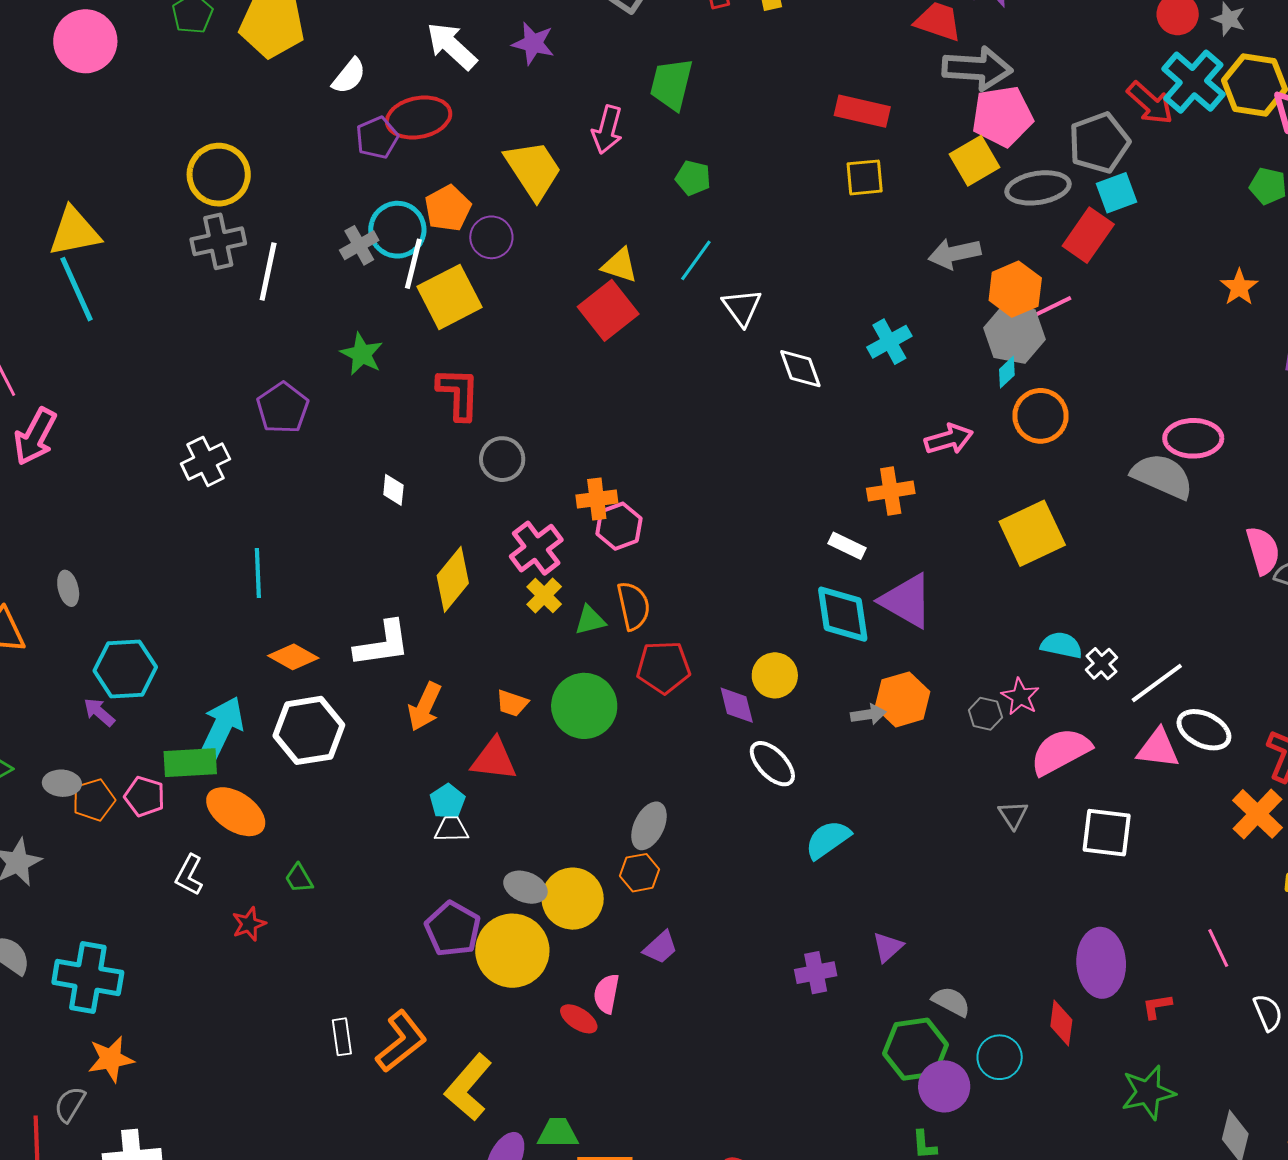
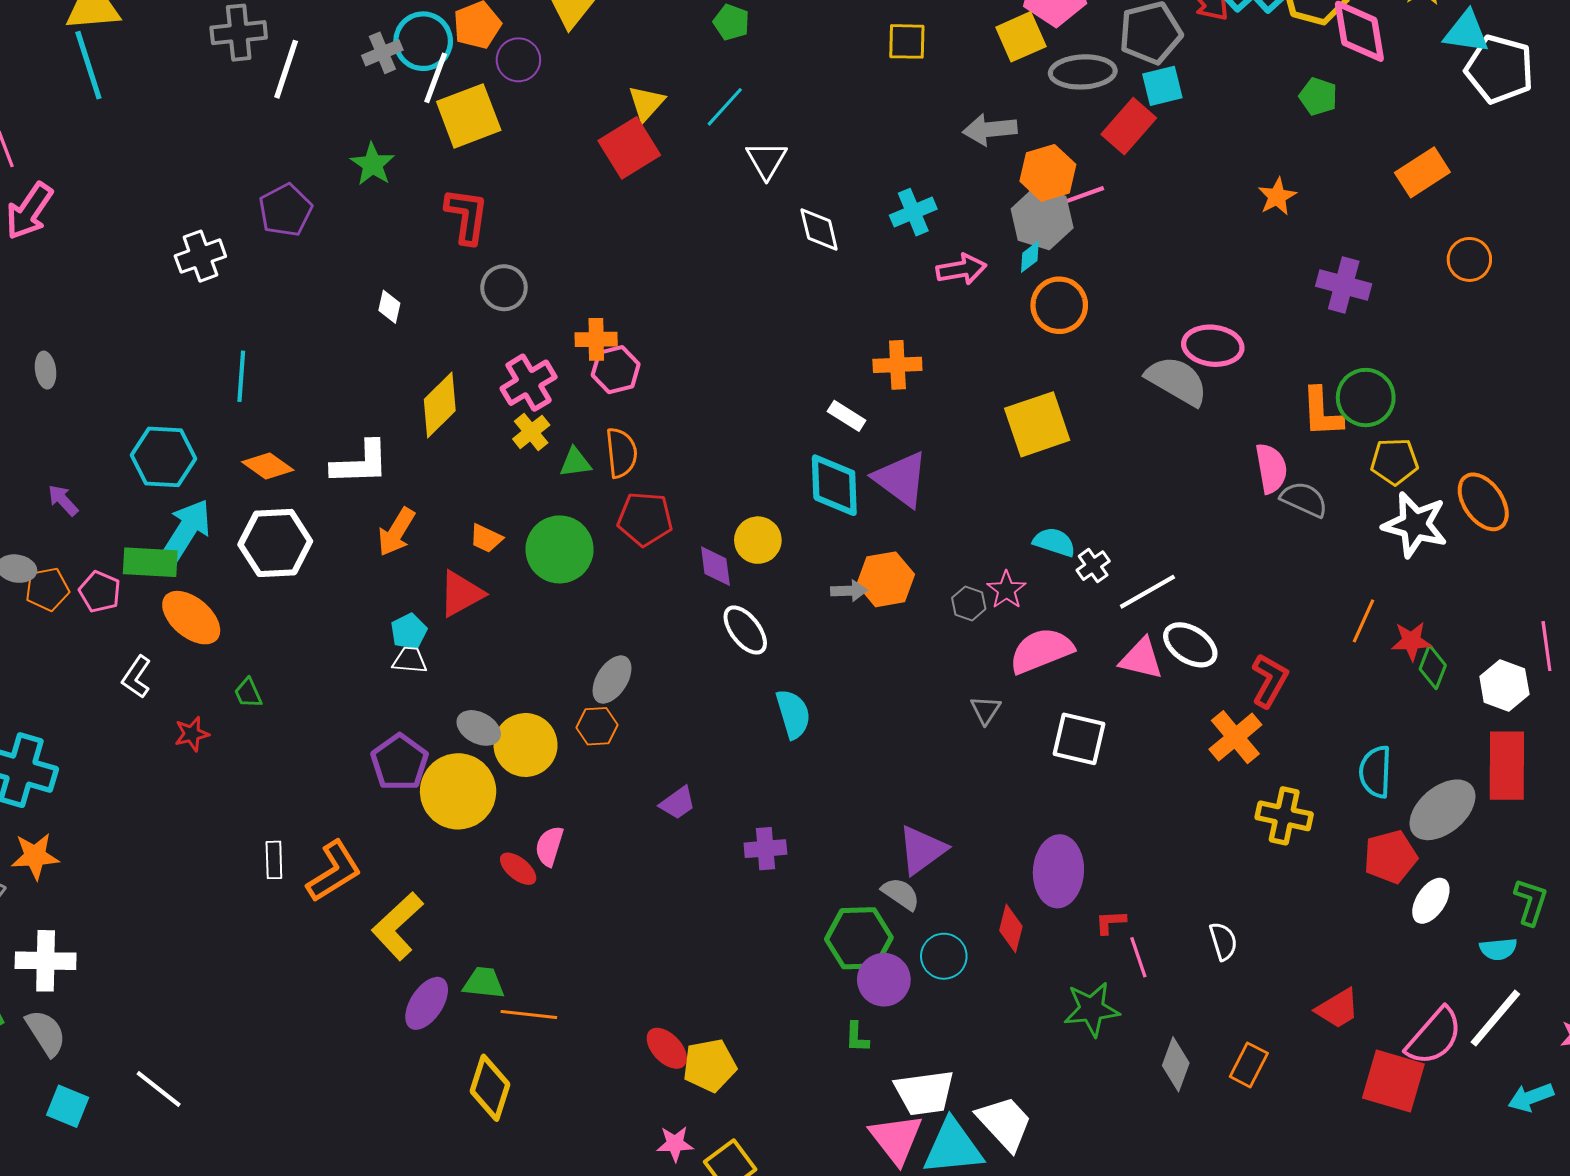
yellow triangle: (620, 265) -> (646, 103), turned 48
pink arrow: (949, 439) -> (961, 269), moved
cyan hexagon: (125, 669) -> (164, 457), moved
red triangle: (494, 759) -> (461, 594), turned -42
cyan semicircle: (828, 840) -> (793, 714), turned 102
purple trapezoid: (660, 947) -> (678, 803), moved
purple triangle: (888, 947) -> (922, 850), moved, size x1.6
pink line: (1218, 948) -> (1138, 957), moved

